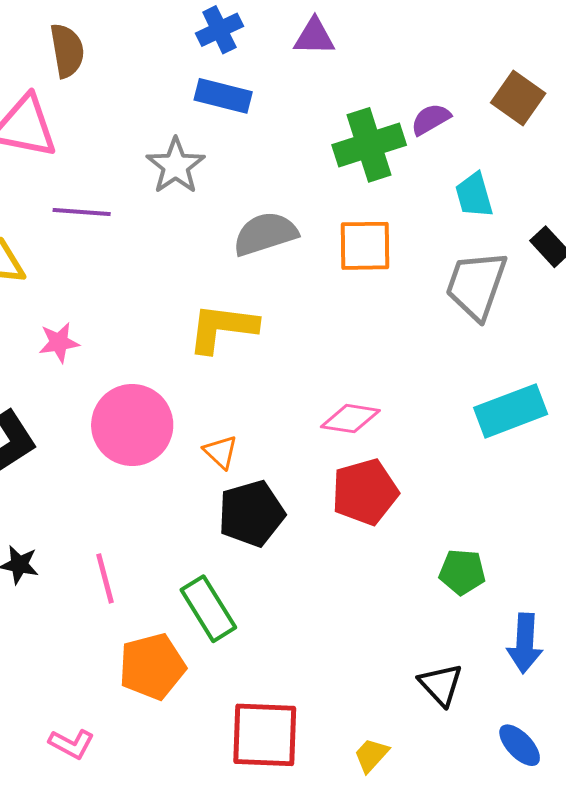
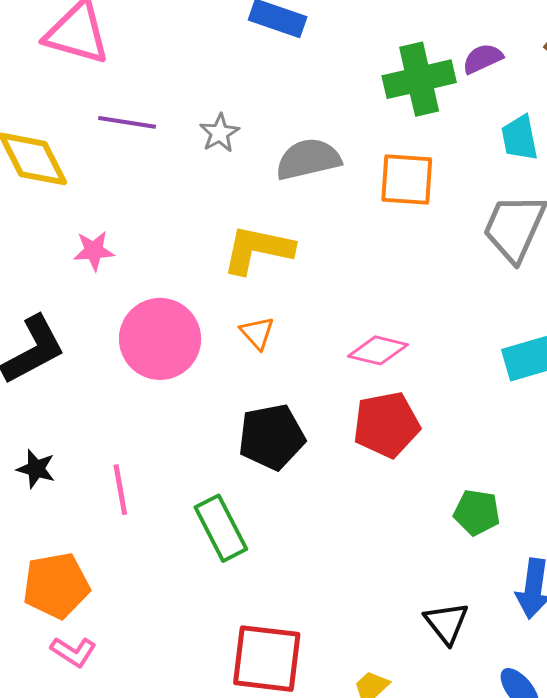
gray star: (176, 166) -> (219, 133), moved, size x0.7
orange triangle: (221, 452) -> (257, 333), moved
orange pentagon: (152, 666) -> (56, 586), moved

